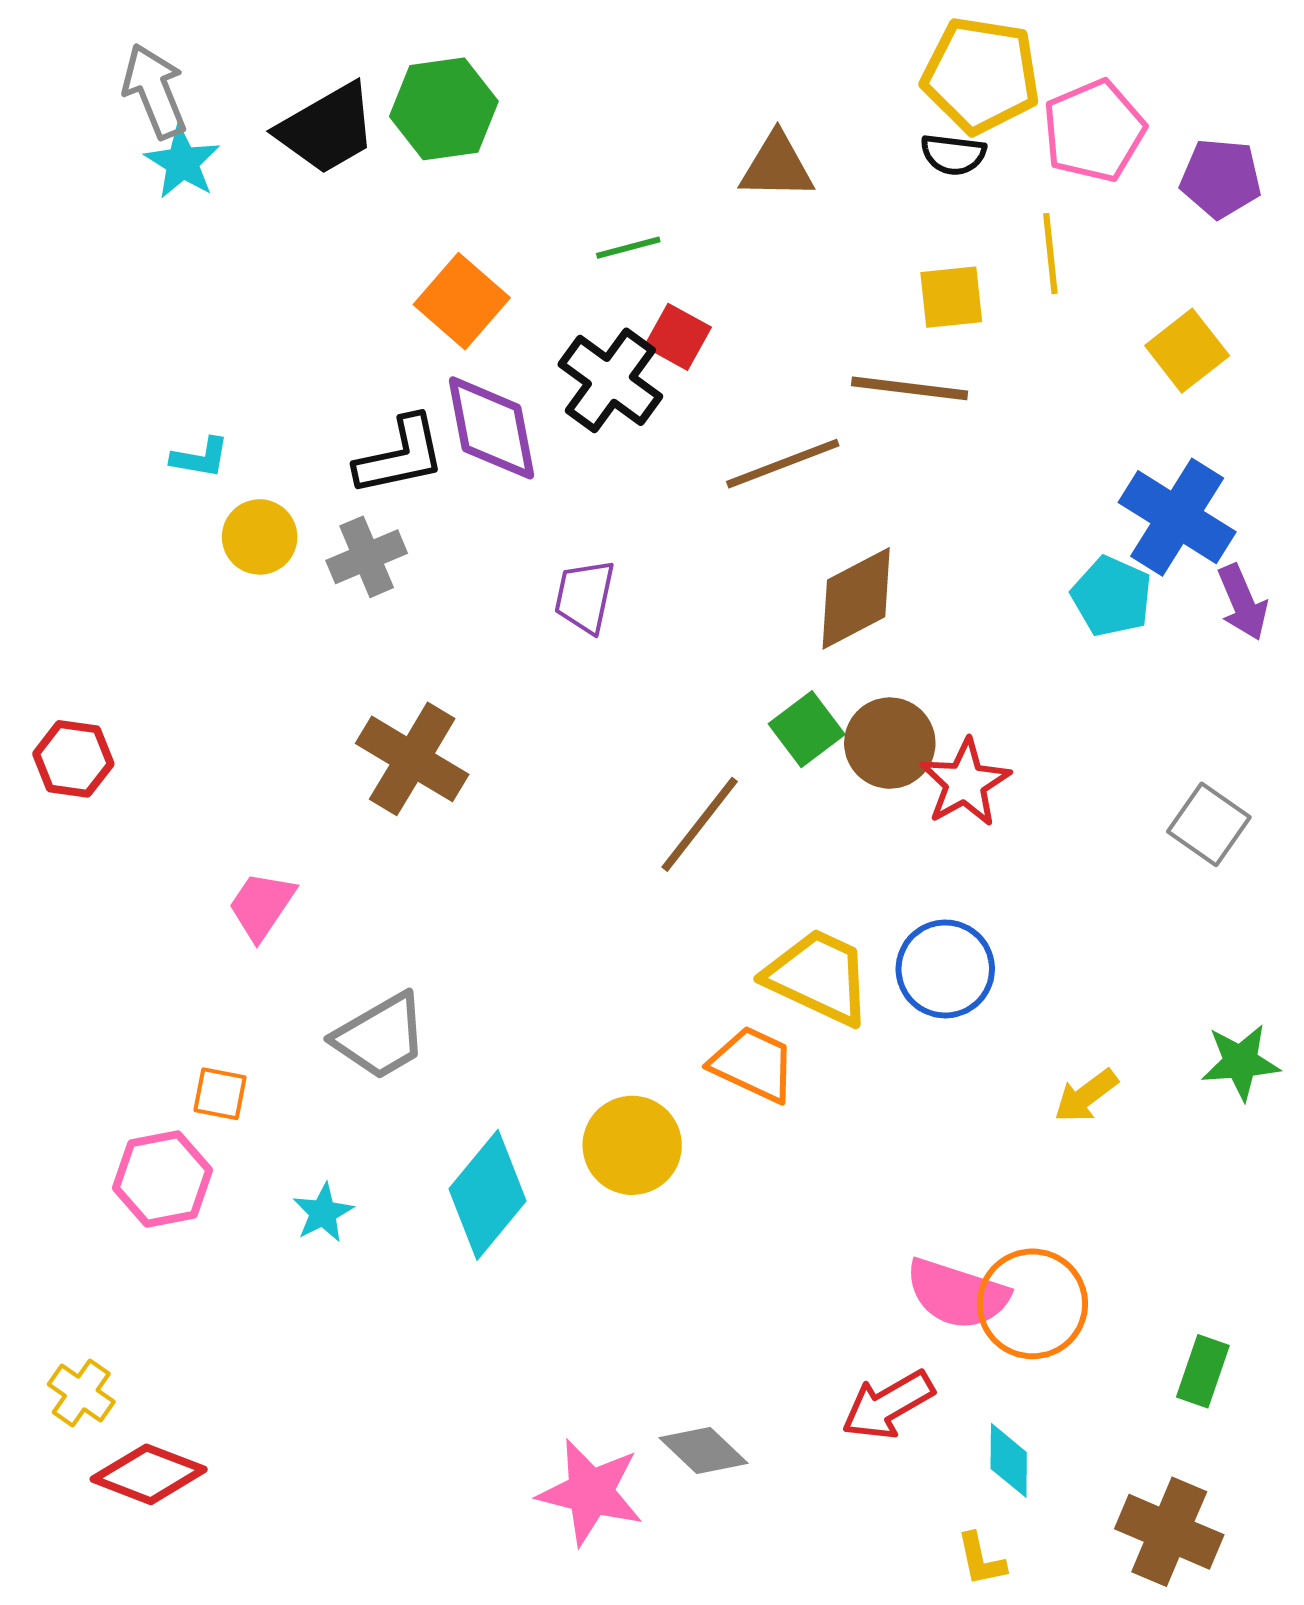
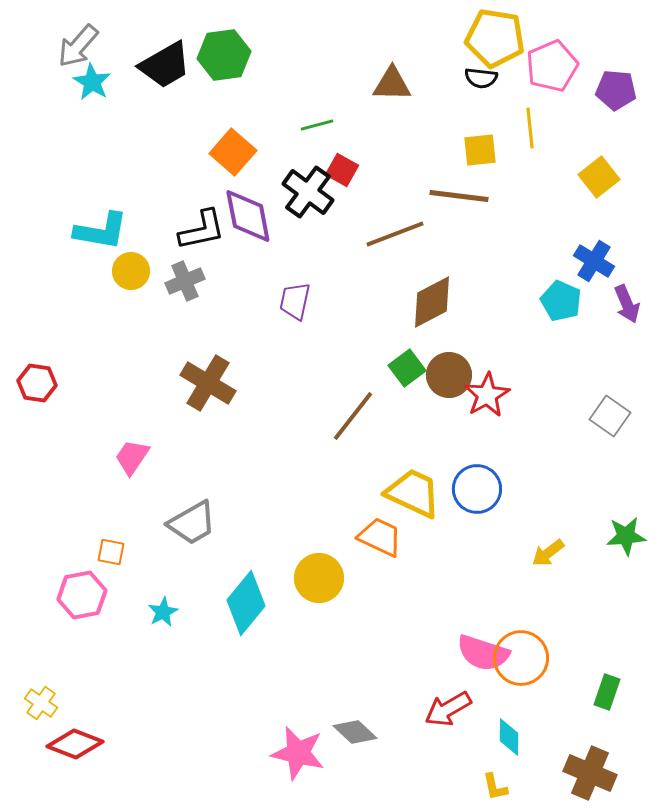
gray arrow: (155, 91) -> (78, 46), turned -117
cyan L-shape: (200, 458) -> (101, 231), size x1.8
blue cross: (1177, 517) -> (594, 261), size x0.7

